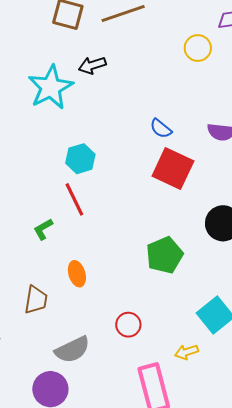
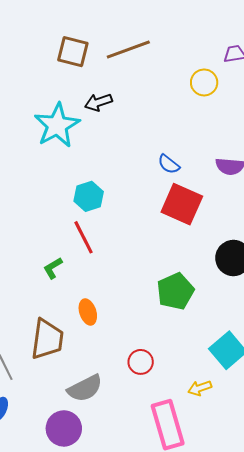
brown trapezoid: (36, 300) -> (47, 339), size x1.4

